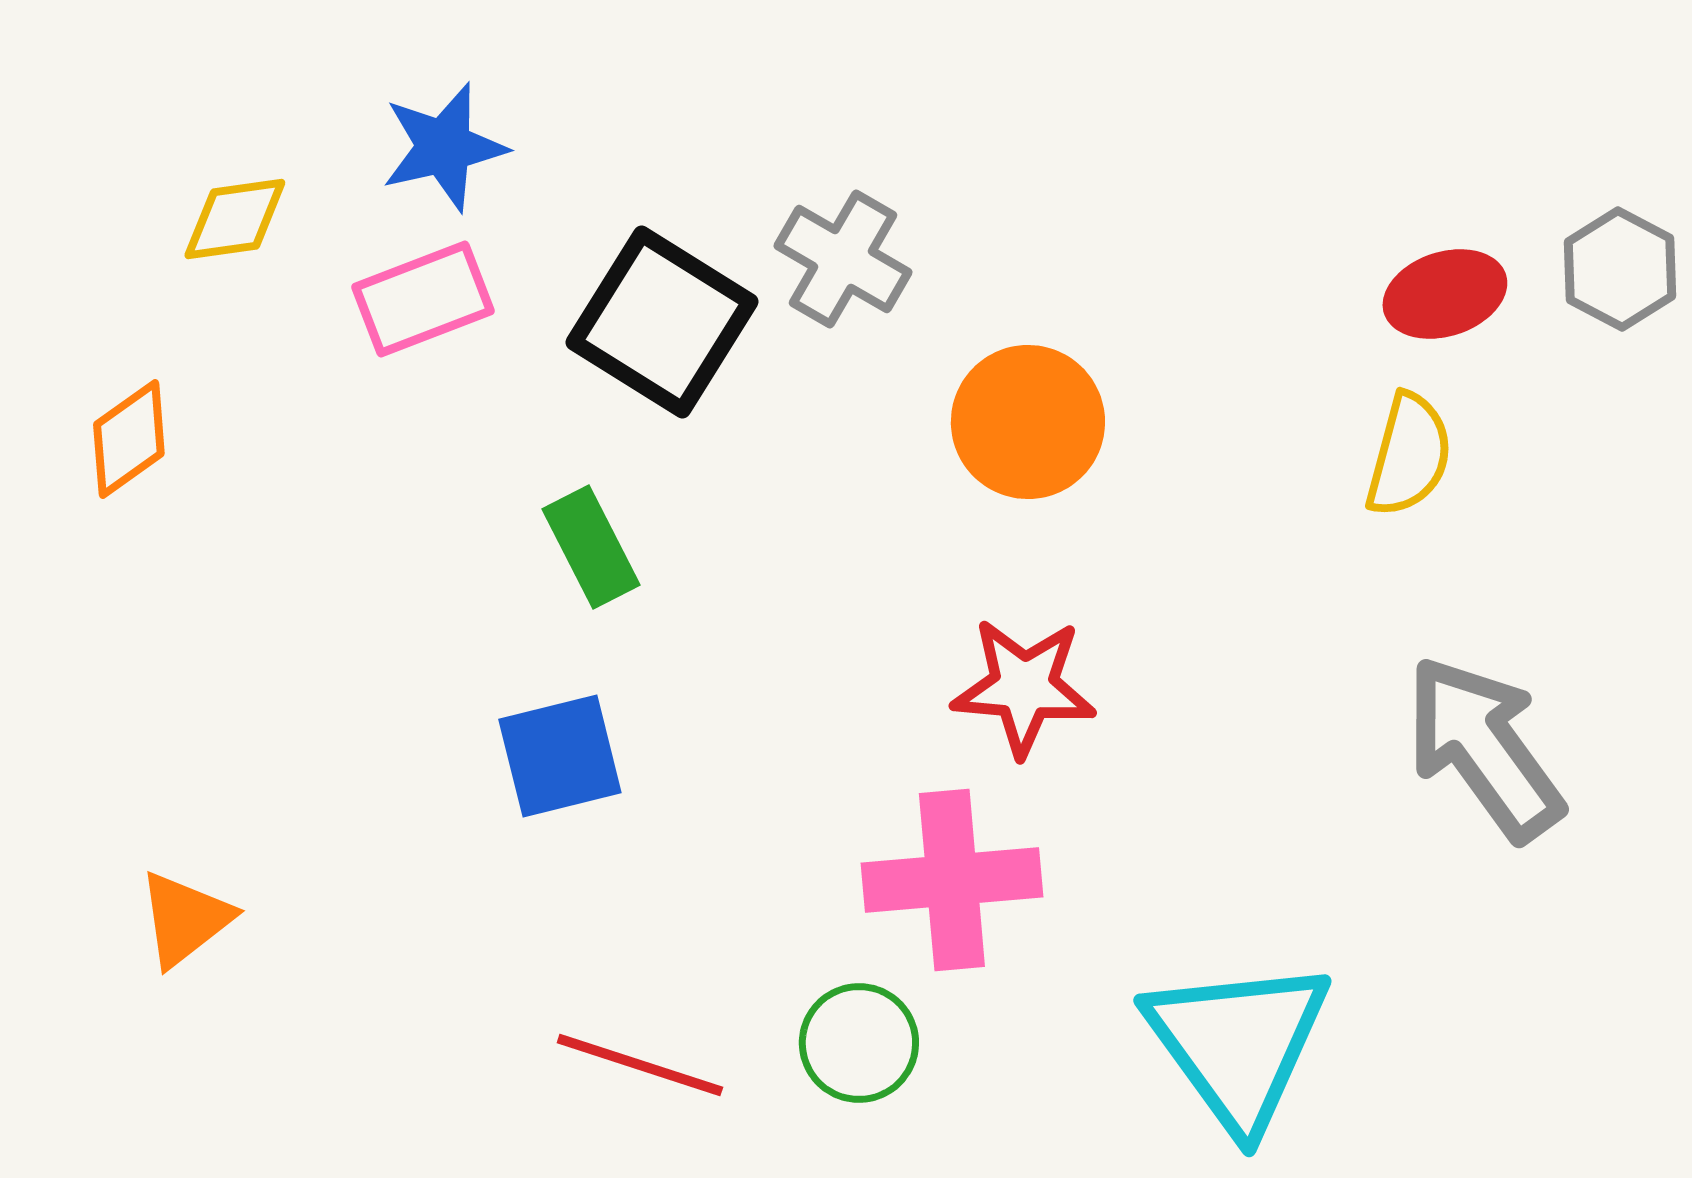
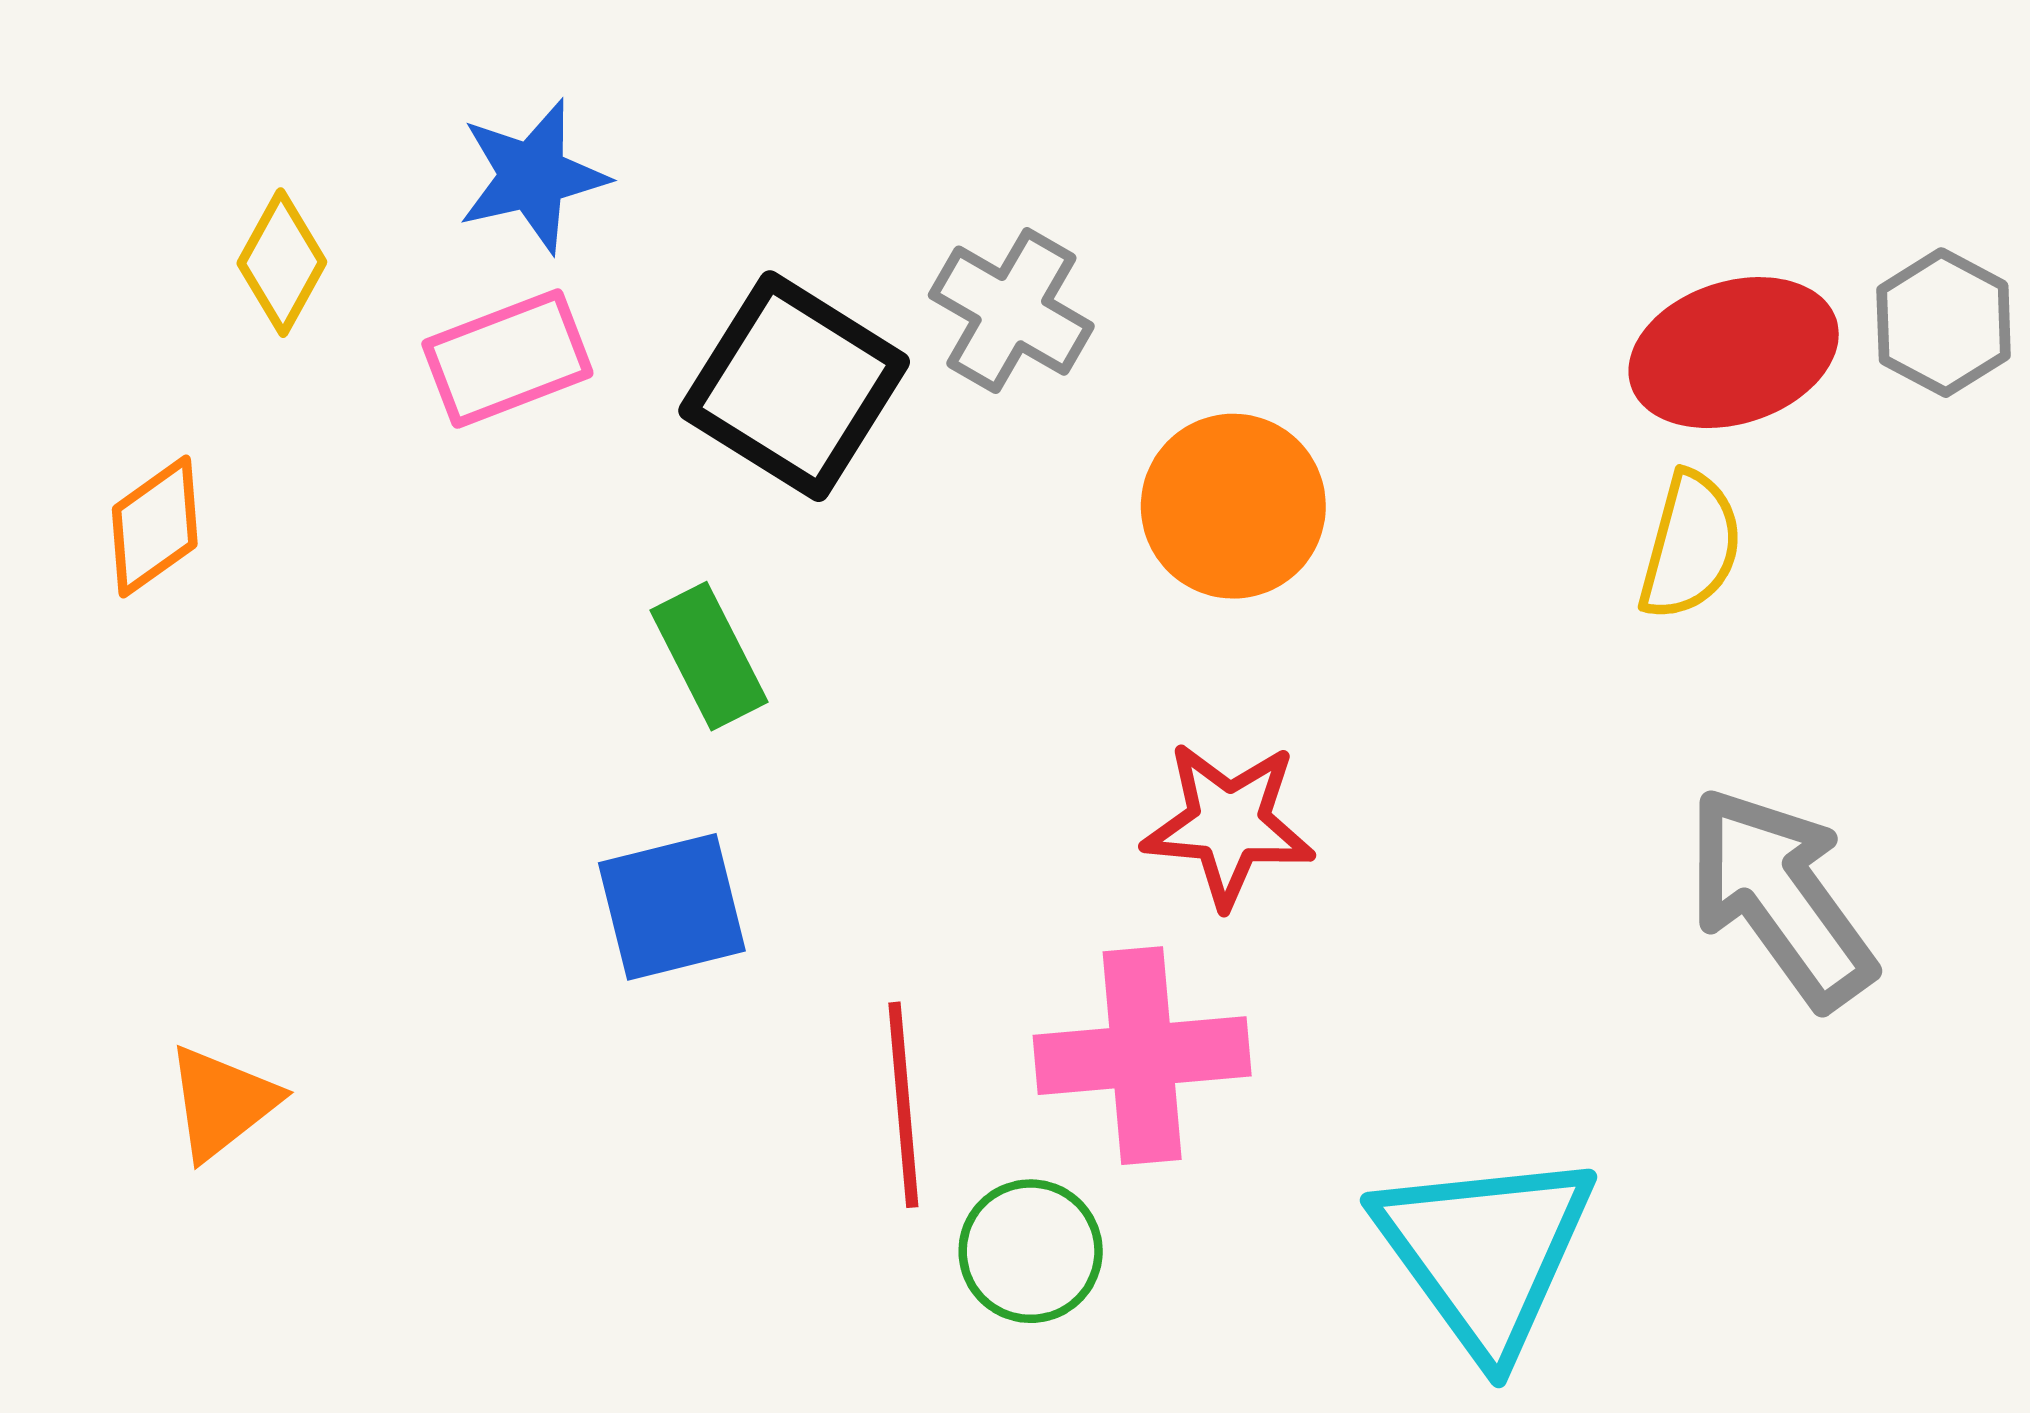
yellow diamond: (235, 219) -> (282, 263), turned -53
red ellipse: (1445, 294) -> (1734, 353), size x1.4
red line: (640, 1065) -> (903, 1105), moved, turned 67

